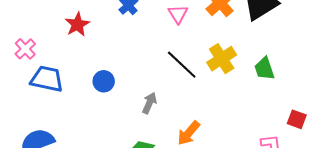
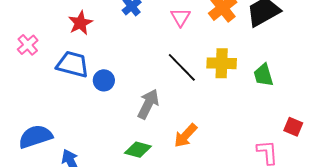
yellow cross: (222, 59) -> (222, 63), turned 32
blue trapezoid: (47, 79) -> (73, 64), moved
gray arrow: (149, 103) -> (148, 104), size x1.4

